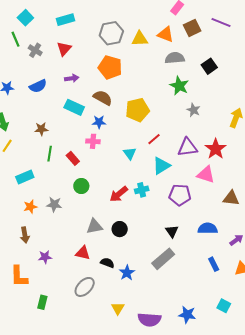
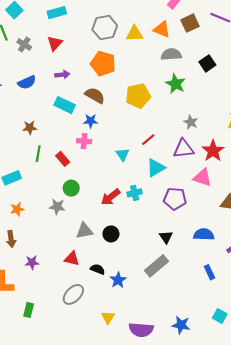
yellow pentagon: (137, 110) -> (138, 96), moved
gray star: (193, 110) -> (191, 122), moved
gray star: (54, 204) -> (57, 207), moved

